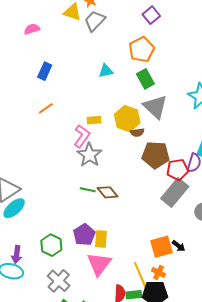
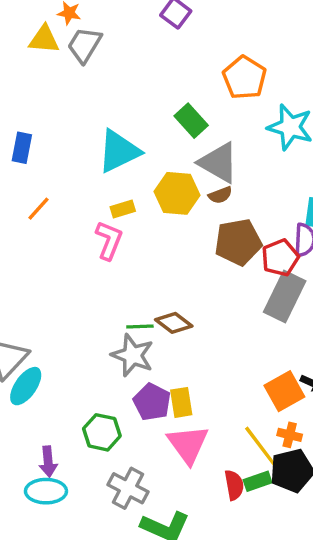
orange pentagon: (142, 50) -> (244, 78), moved
cyan triangle: (106, 71) -> (119, 151), moved, size x1.8
brown semicircle: (137, 132) -> (220, 195), moved
gray star: (89, 155) -> (132, 355), moved

